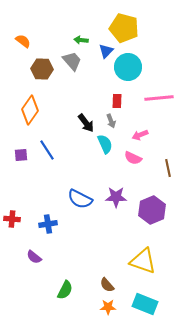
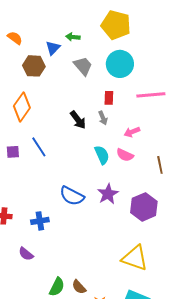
blue triangle: (106, 51) -> (53, 48), moved
gray trapezoid: (72, 61) -> (83, 66), moved
cyan semicircle: (105, 144) -> (102, 155), moved
purple star: (116, 197) -> (108, 194), turned -30
brown semicircle: (107, 285) -> (79, 287), moved

